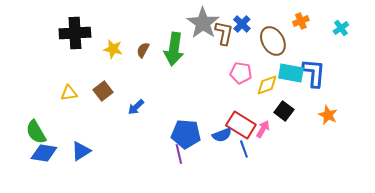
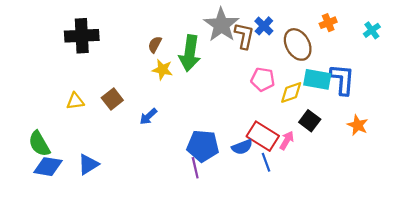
yellow star: (113, 49) -> (162, 70), moved
brown semicircle: (143, 50) -> (155, 44), moved

